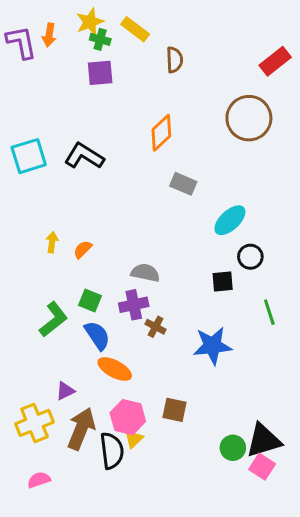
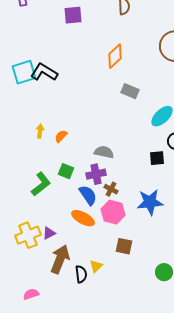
black L-shape: (84, 156) -> (44, 72), moved
blue semicircle: (97, 335) -> (88, 195), moved
pink hexagon: (128, 417) -> (113, 212), moved
yellow cross: (35, 423) -> (28, 235), moved
black semicircle: (112, 451) -> (81, 274), size x0.7

